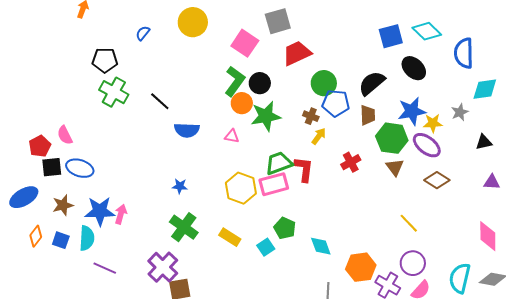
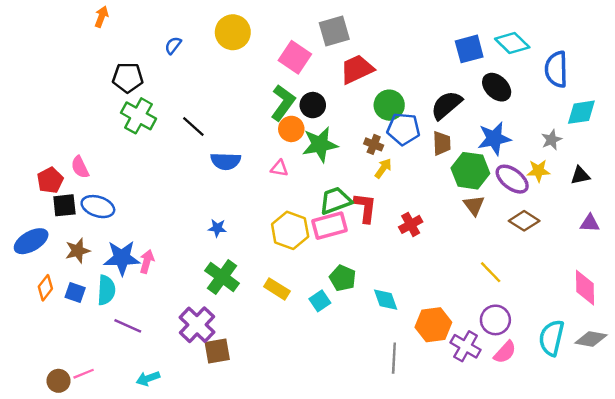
yellow star: (433, 123) -> (538, 171), moved
red cross: (351, 162) -> (411, 224), moved

